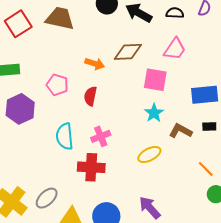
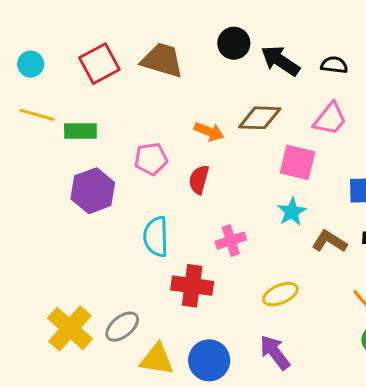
pink pentagon: (57, 85) -> (151, 159), turned -30
pink cross: (101, 136) -> (231, 241), moved
yellow ellipse: (149, 154) -> (280, 294), moved

